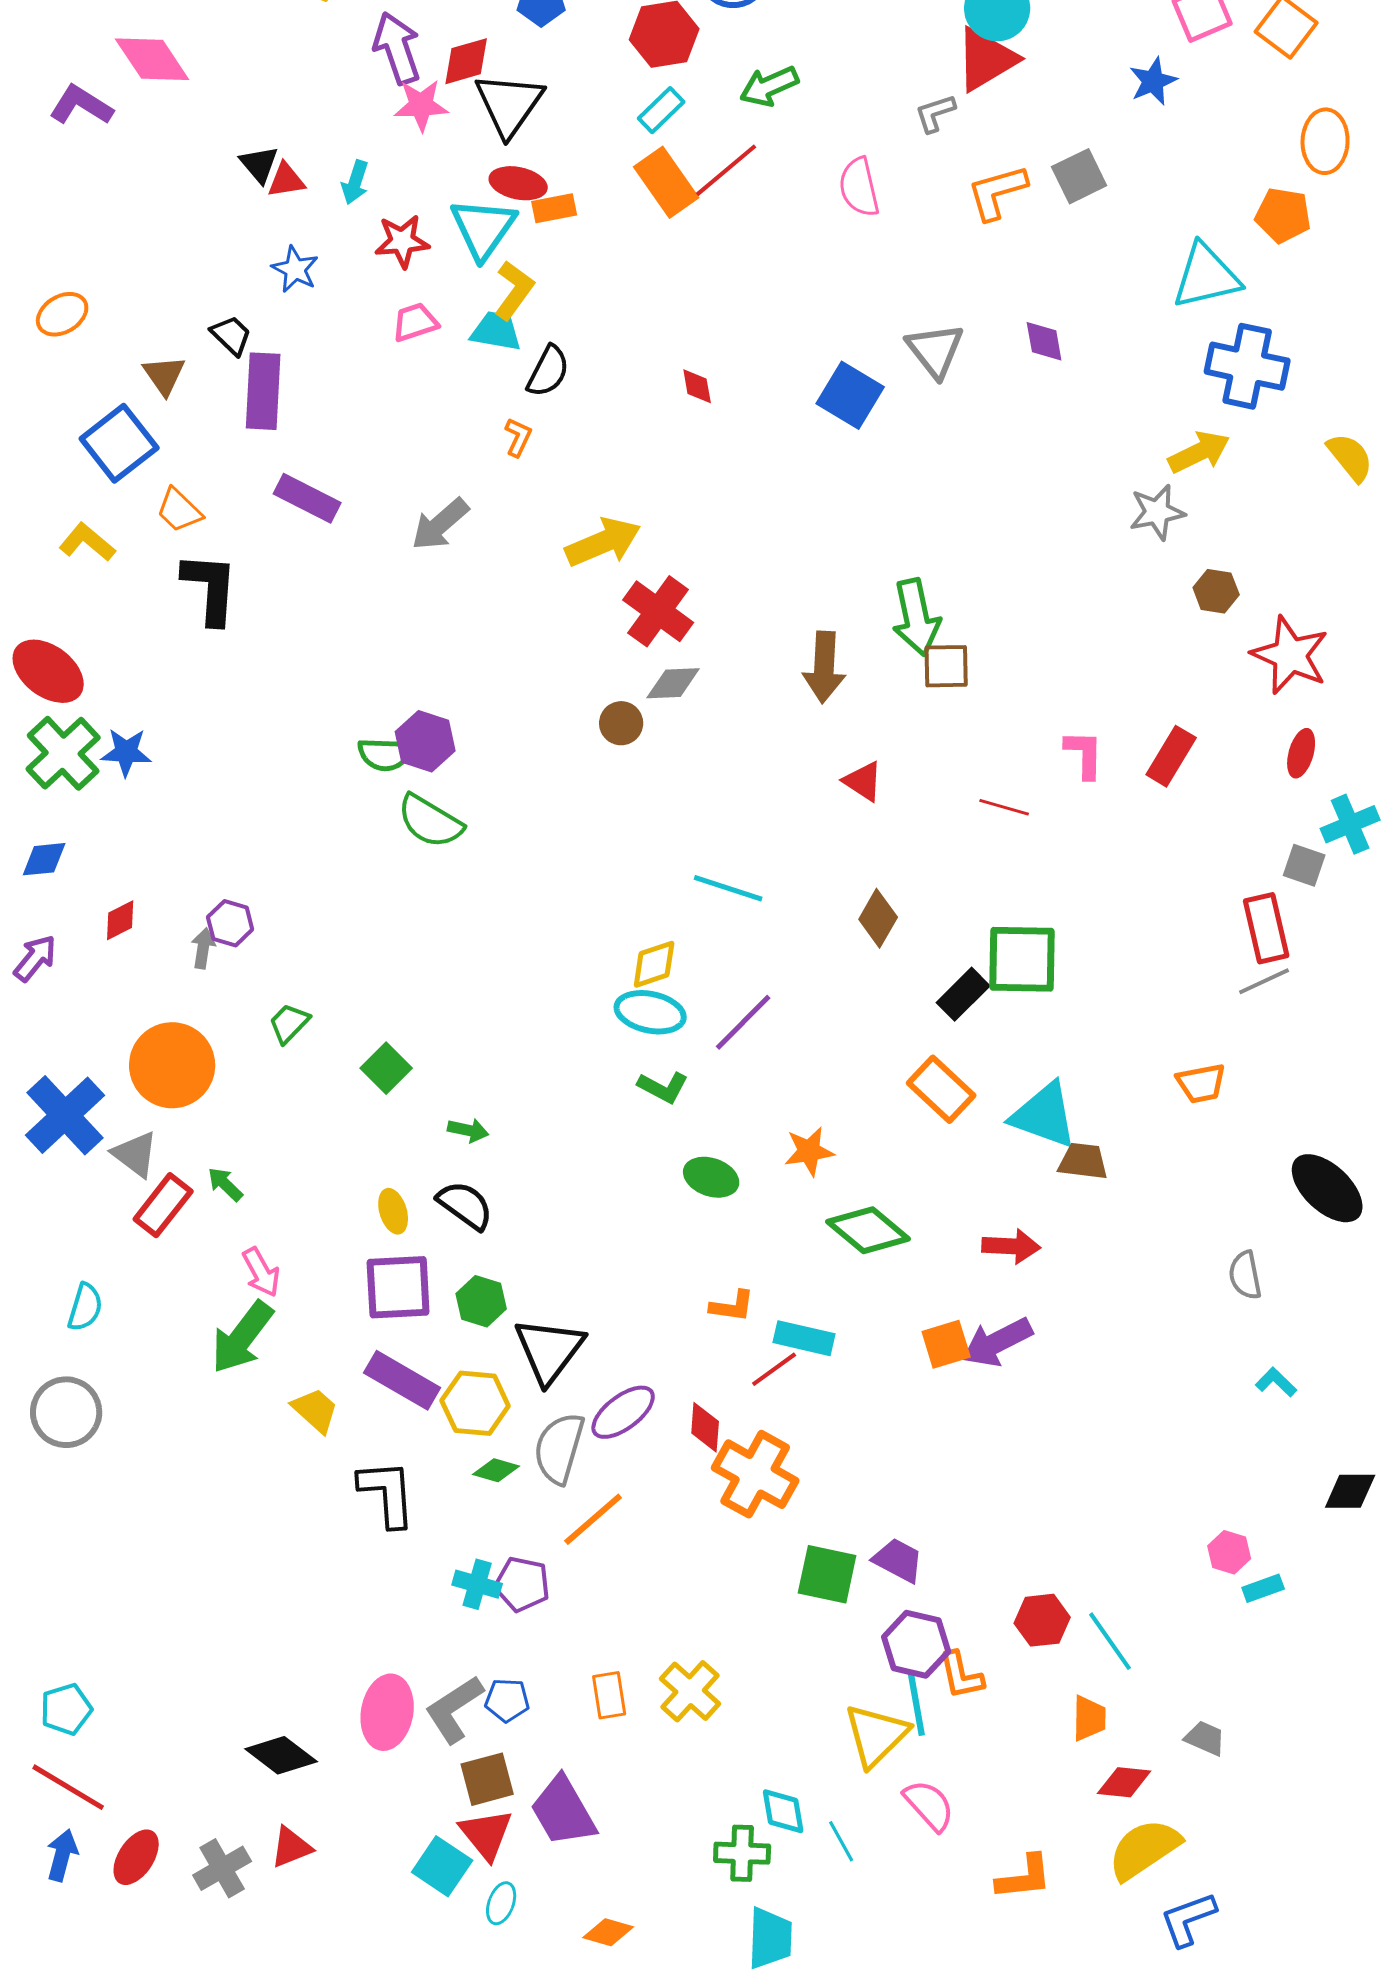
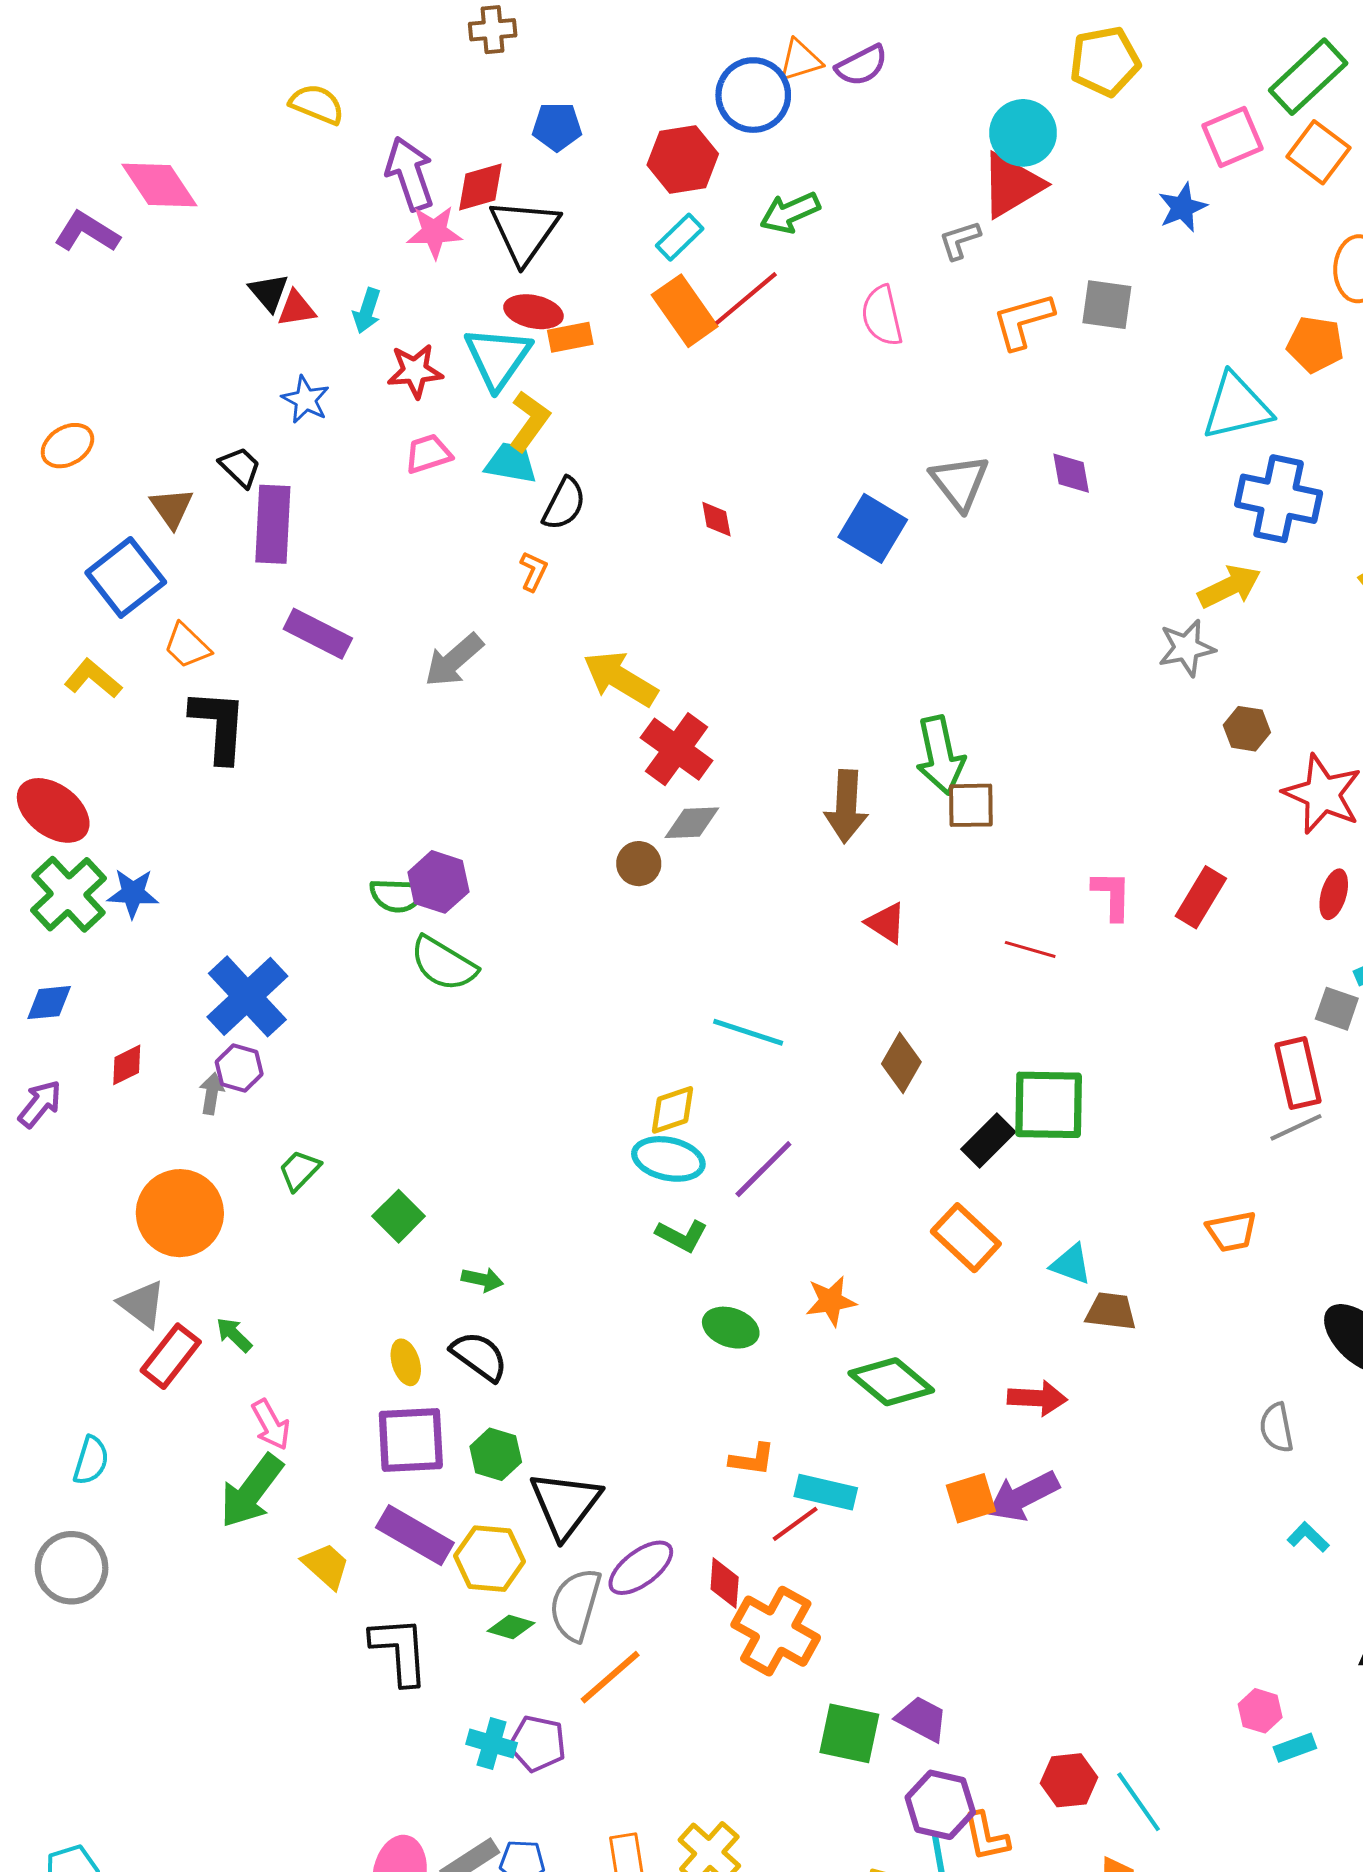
gray square: (1079, 176) -> (1107, 305), turned 34
yellow arrow: (603, 542) -> (620, 679), turned -126
blue cross: (65, 1115) -> (247, 996), moved
cyan triangle: (1044, 1115) -> (1071, 1264), size x0.6

